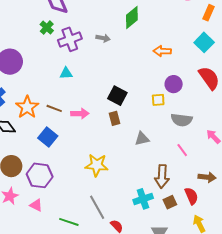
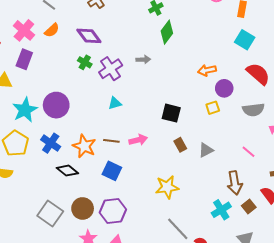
orange arrow: (162, 51) -> (207, 70), moved
brown rectangle: (115, 118) -> (180, 145), moved
gray semicircle: (182, 120) -> (253, 110), moved

